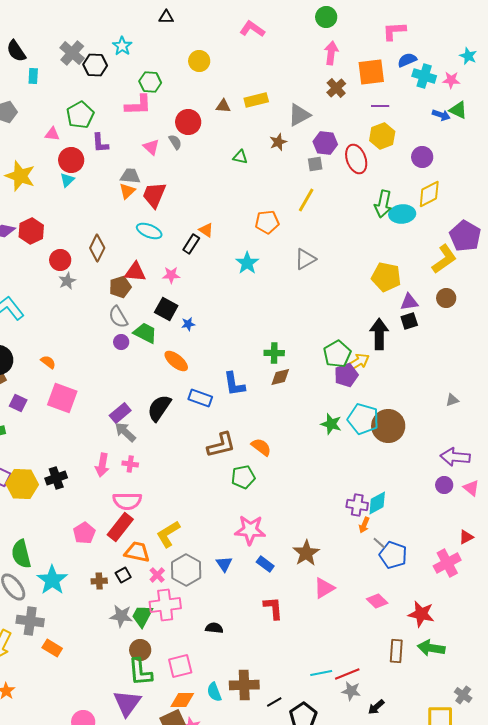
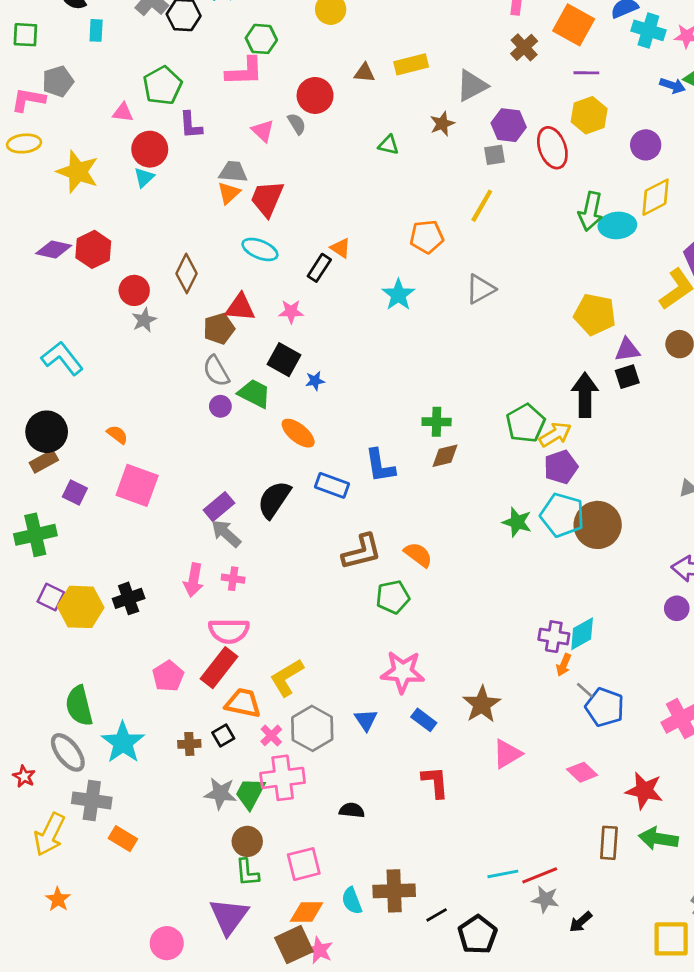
orange square: (371, 72) -> (574, 25), turned 36
purple pentagon: (346, 375) -> (561, 467), moved
green L-shape: (140, 672) -> (247, 872), size x0.7

